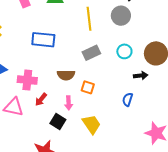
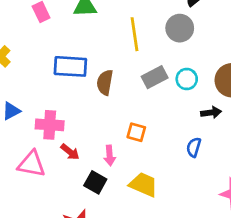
gray rectangle: (91, 53) -> (155, 77), moved
brown semicircle: (66, 75) -> (105, 82), moved, turned 102
red arrow: (41, 99) -> (70, 152), turned -88
yellow trapezoid: (91, 124) -> (143, 185), turned -30

